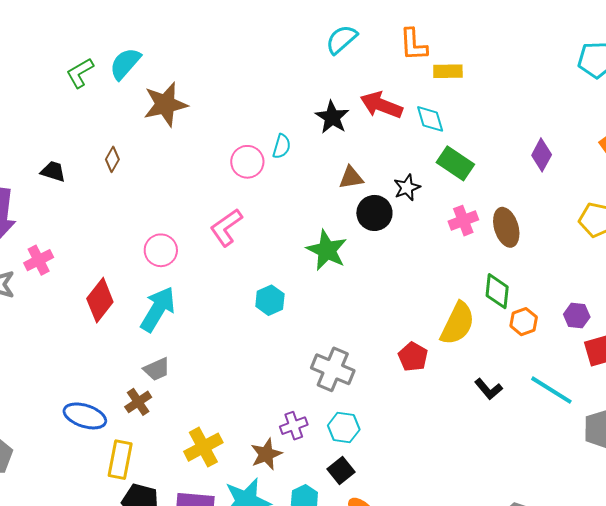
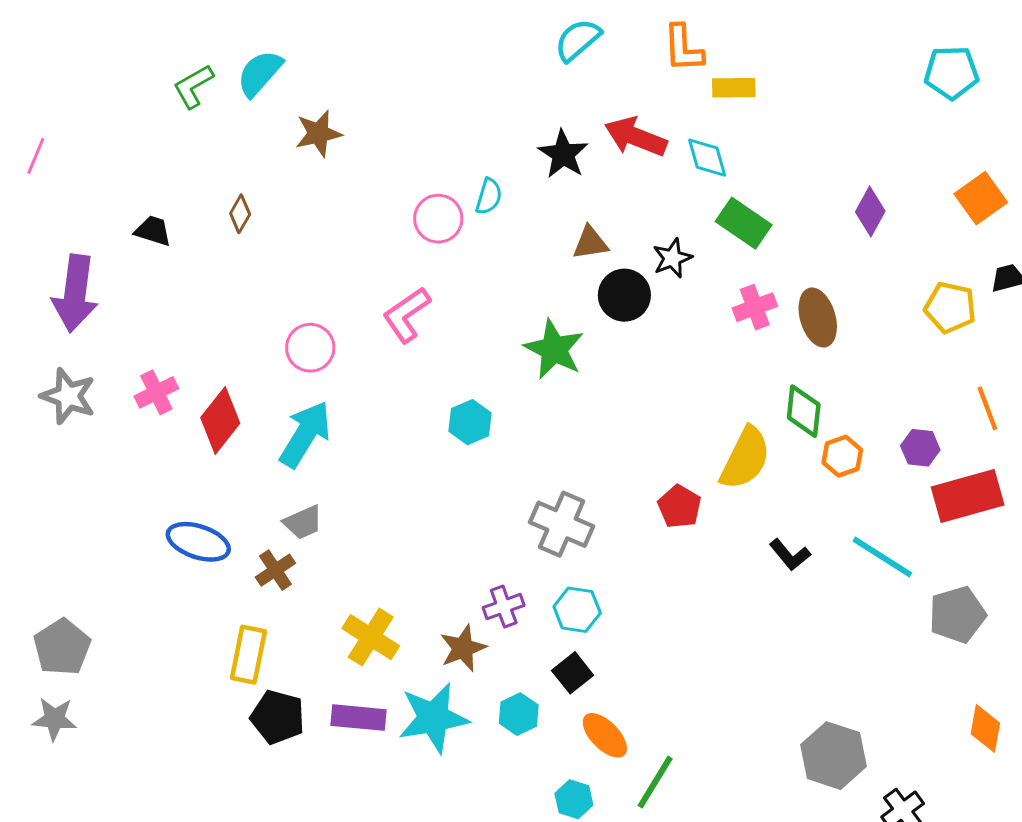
brown star: (165, 104) -> (318, 133), size x0.7
pink cross: (39, 260) -> (156, 392), moved
blue ellipse: (85, 416) -> (198, 542), moved
yellow cross: (203, 447) -> (371, 637), turned -30

